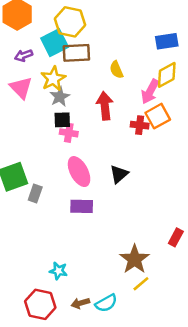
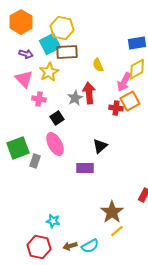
purple arrow: (24, 55) -> (26, 54), turned -144
gray star: (60, 97) -> (75, 98), moved
black square: (62, 120) -> (57, 118), moved, turned -32
pink cross: (69, 133) -> (39, 99), moved
pink ellipse: (79, 172) -> (55, 144), moved
purple rectangle: (82, 206) -> (85, 168), moved

